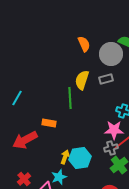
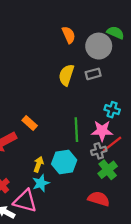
green line: (70, 98) -> (76, 130), moved
orange rectangle: (49, 123) -> (30, 123), turned 32
yellow arrow: (65, 157) -> (39, 164), moved

